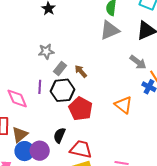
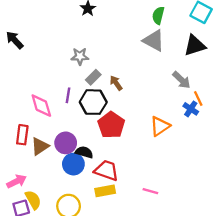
gray triangle: (110, 30) -> (154, 41), turned 45
orange triangle: (124, 105) -> (160, 126), turned 42
black semicircle: (59, 135) -> (84, 152), turned 77
blue circle: (24, 151) -> (73, 164), moved
purple circle: (40, 151) -> (66, 143), moved

